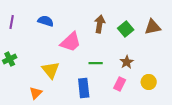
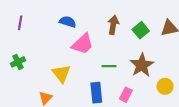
blue semicircle: (46, 21) -> (68, 22), moved
brown star: (127, 62) -> (142, 65), size x1.6
pink rectangle: (120, 84) -> (126, 95), moved

